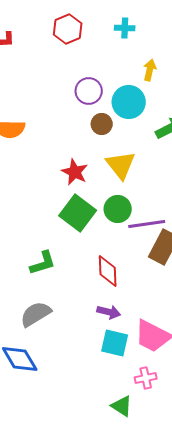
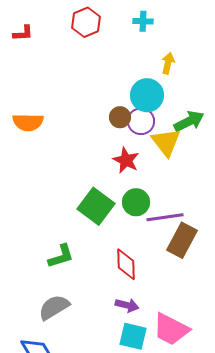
purple circle: (89, 91) -> (141, 121), moved
yellow triangle: (121, 165) -> (166, 142), moved
red star: (75, 172) -> (126, 160), moved

